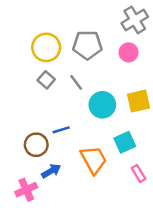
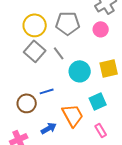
gray square: (46, 80) -> (35, 51), size x1.5
blue arrow: (51, 171) -> (49, 128), moved
pink rectangle: (138, 173) -> (101, 130), moved

